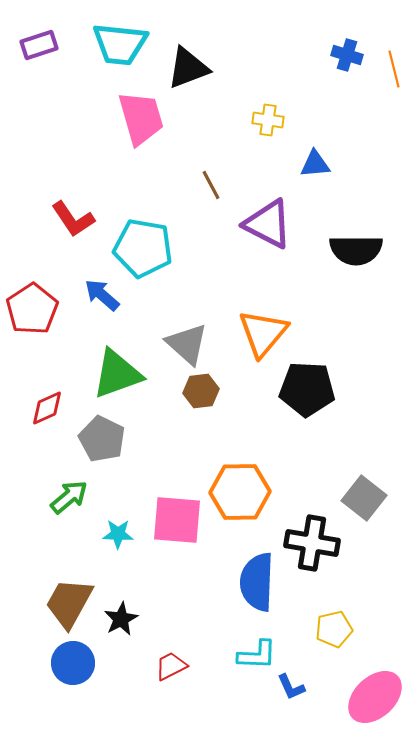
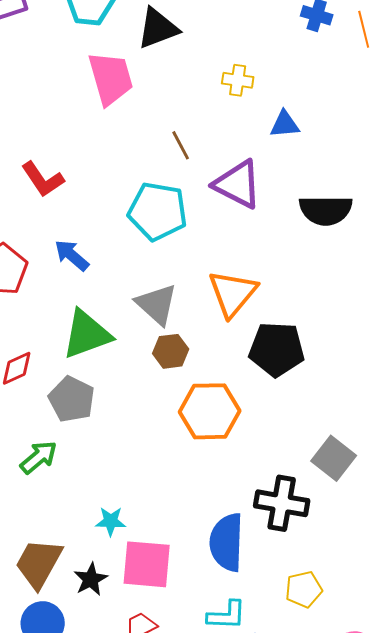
cyan pentagon: (143, 248) -> (158, 211), moved
orange hexagon: (240, 492) -> (210, 411), moved
pink square: (177, 520) -> (147, 564), moved
cyan star: (118, 534) -> (111, 521), moved

